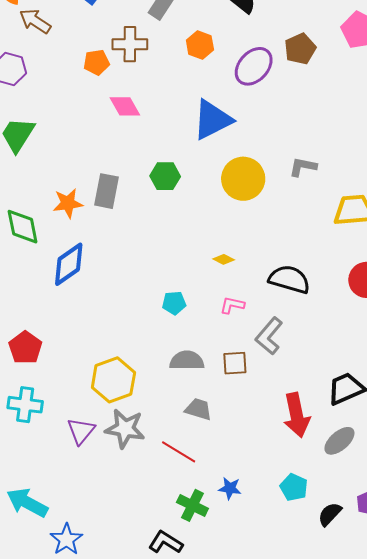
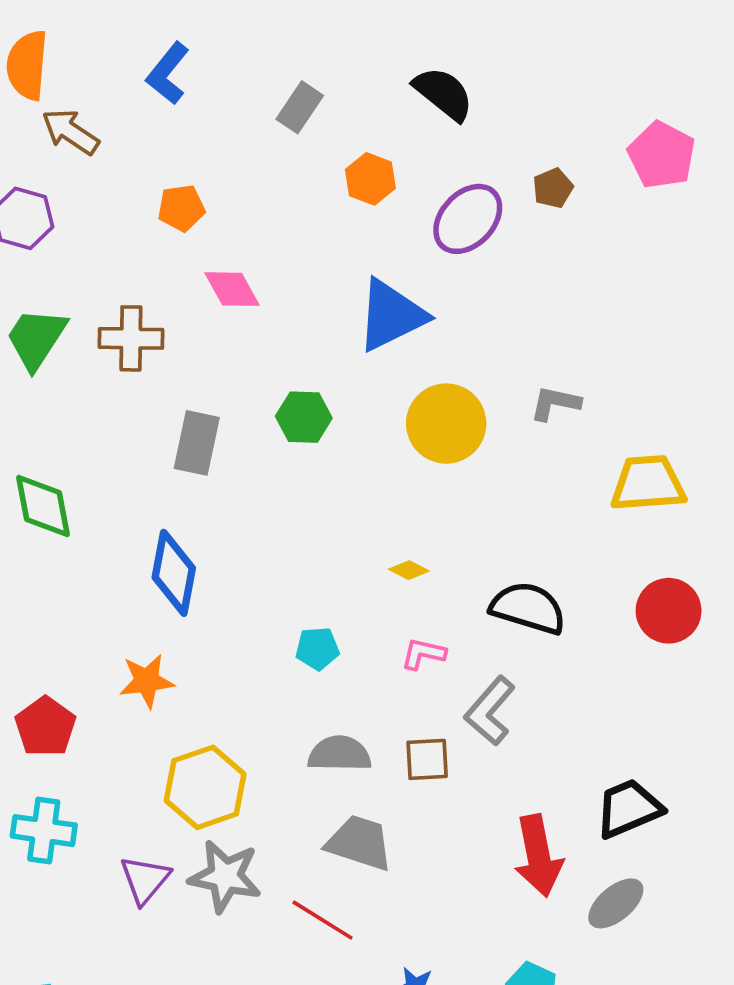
brown cross: (130, 44) -> (131, 338), moved
brown pentagon: (300, 49) -> (553, 188), size x0.7
orange star: (68, 203) -> (147, 681), moved
blue diamond: (69, 264) -> (174, 573), moved, turned -45
gray trapezoid: (198, 409) -> (359, 843), size x1.4

